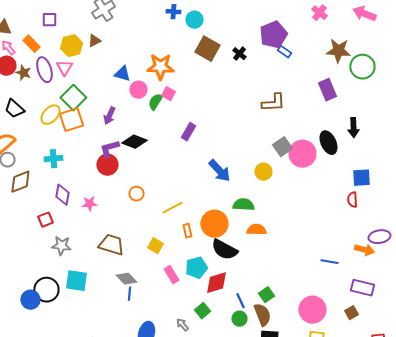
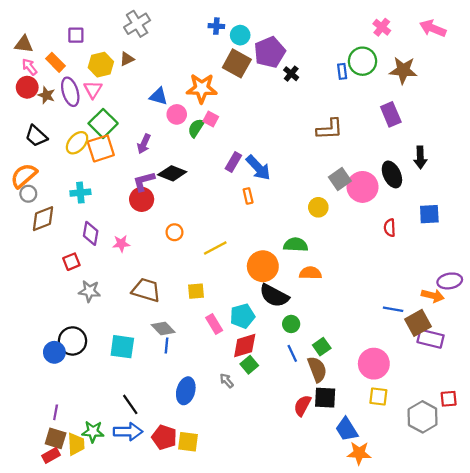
purple pentagon: (273, 35) -> (270, 52), moved
brown square: (207, 49) -> (237, 63), moved
blue rectangle: (284, 52) -> (342, 71), turned 48
green circle: (362, 67) -> (362, 61), moved
blue arrow: (219, 171) -> (258, 168), moved
red semicircle: (352, 200) -> (390, 228), moved
orange rectangle: (187, 231) -> (248, 196), moved
yellow square: (155, 246) -> (196, 291), turned -35
cyan square: (76, 281) -> (122, 347), moved
red diamond: (216, 283) -> (245, 346), moved
brown square: (351, 313) -> (418, 323), moved, size x1.6
green circle: (239, 319) -> (291, 324), moved

